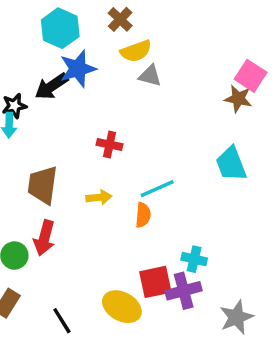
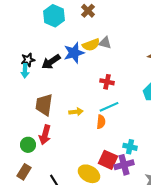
yellow semicircle: (136, 51) -> (91, 45), moved
blue star: (78, 69) -> (74, 53), moved
black arrow: (51, 86) -> (51, 62), moved
red cross: (110, 145) -> (107, 82), moved
red square: (155, 282) -> (108, 160), turned 36

